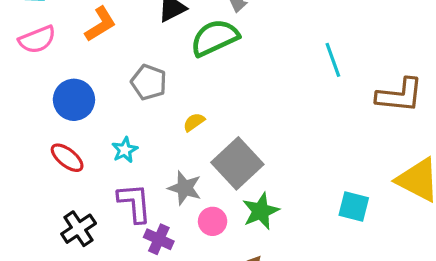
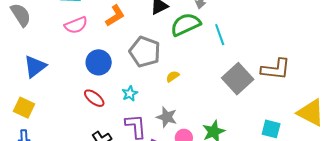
cyan line: (333, 60) -> (220, 35), moved
gray pentagon: (149, 82) -> (145, 52), size x1.4
brown L-shape: (400, 95) -> (276, 69), moved
gray square: (237, 163) -> (238, 79), moved

